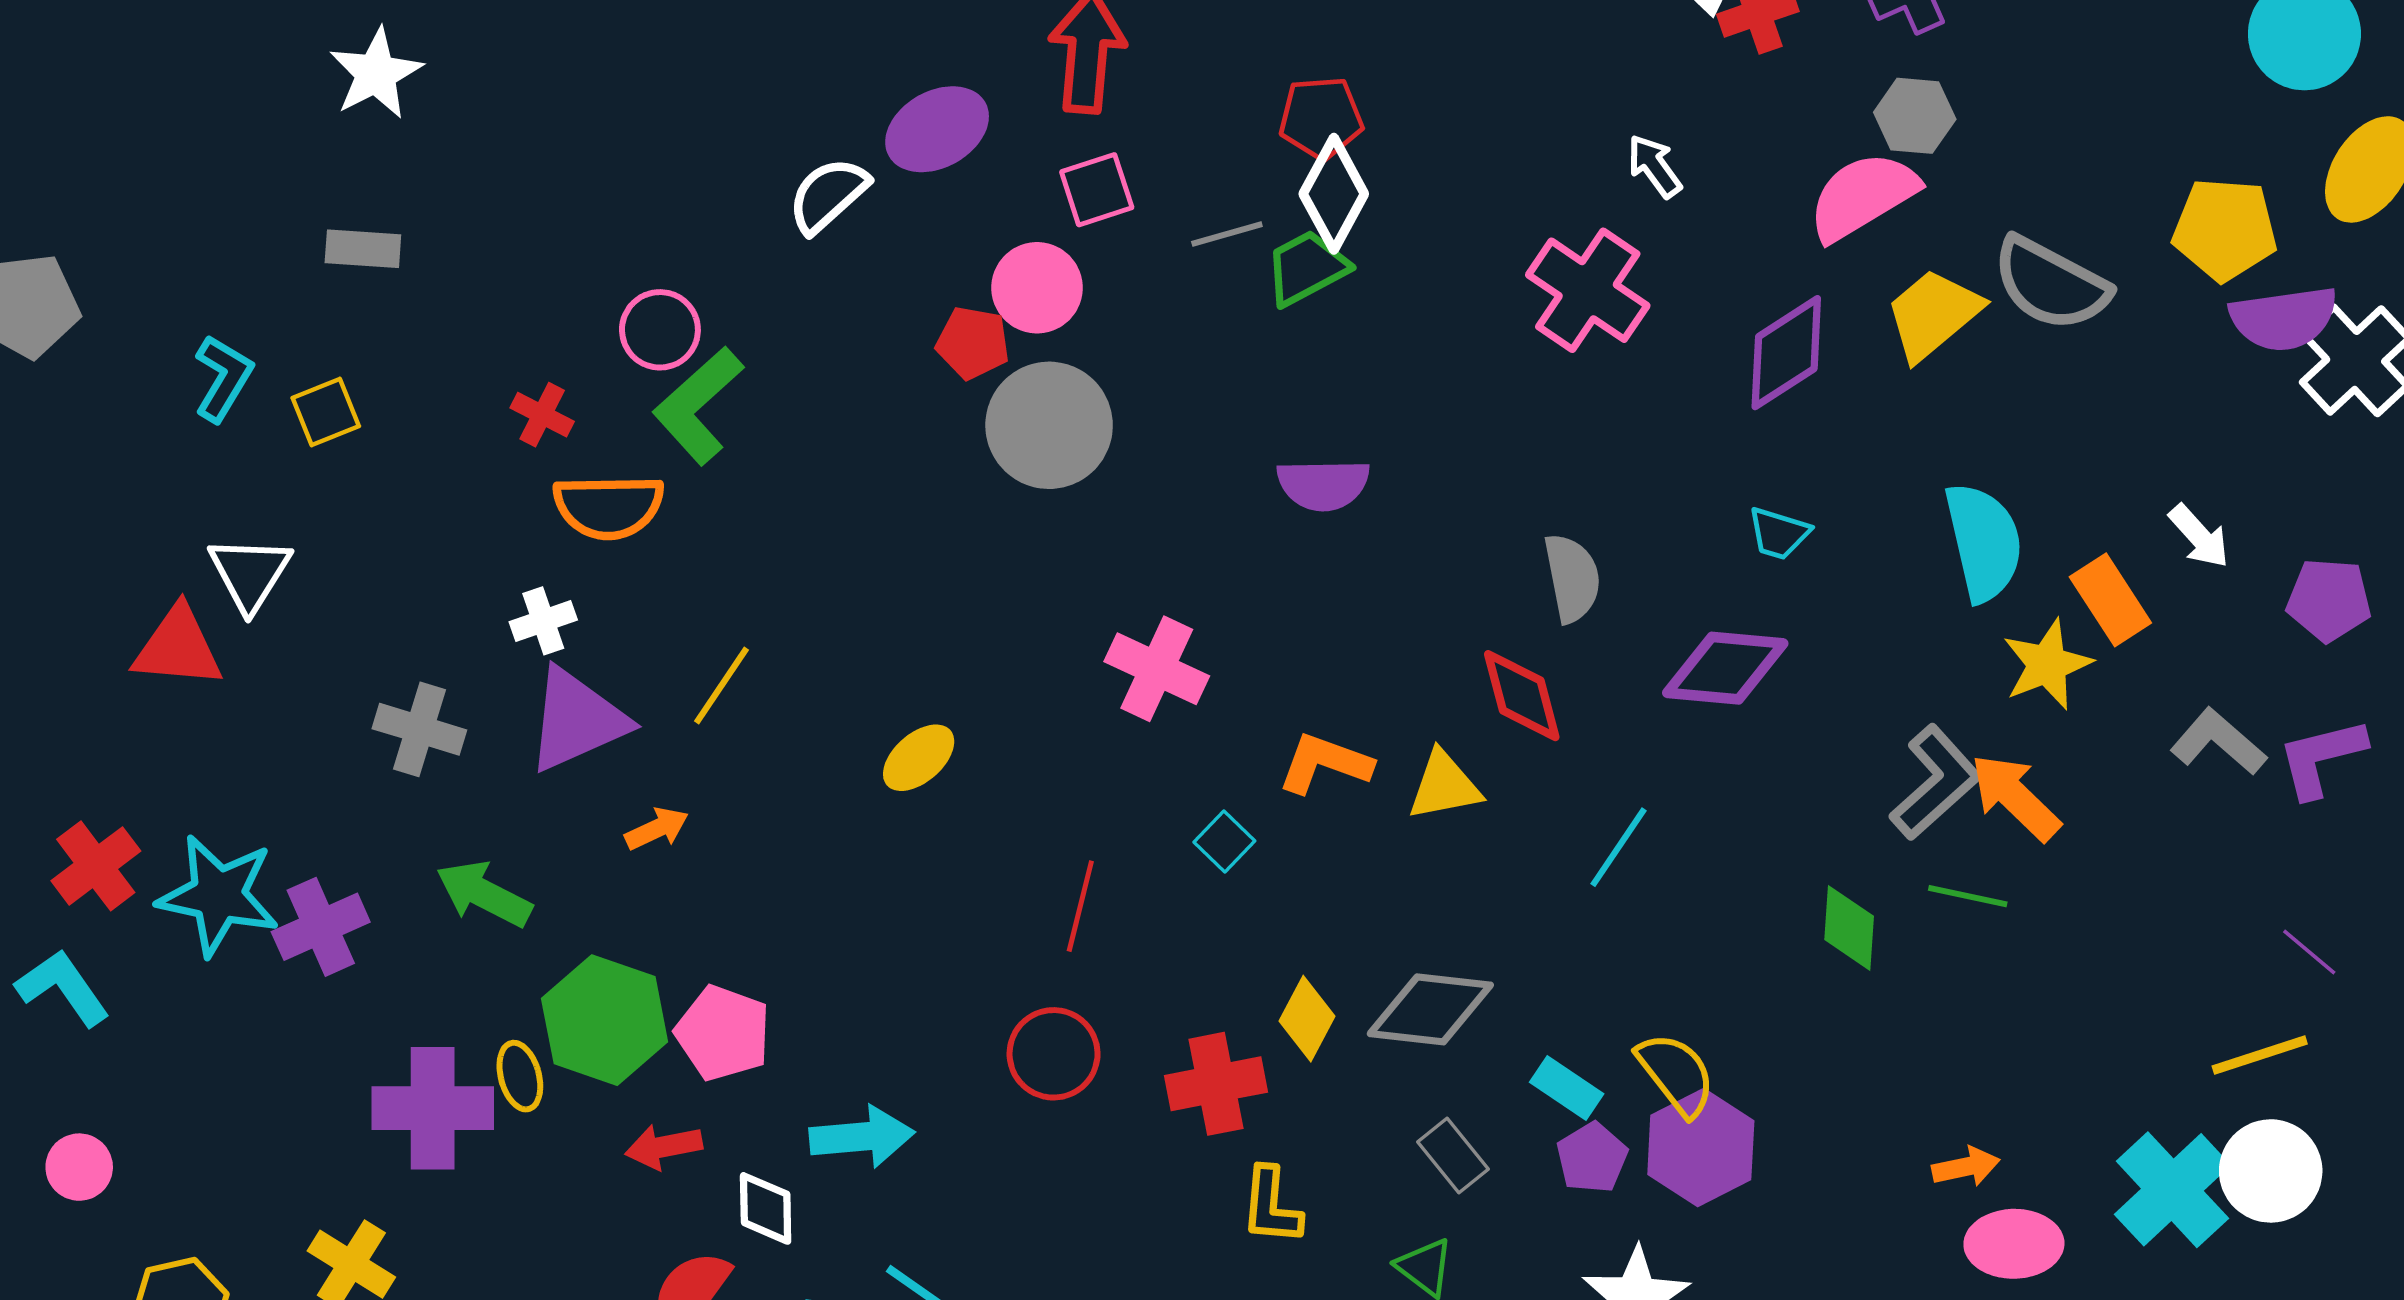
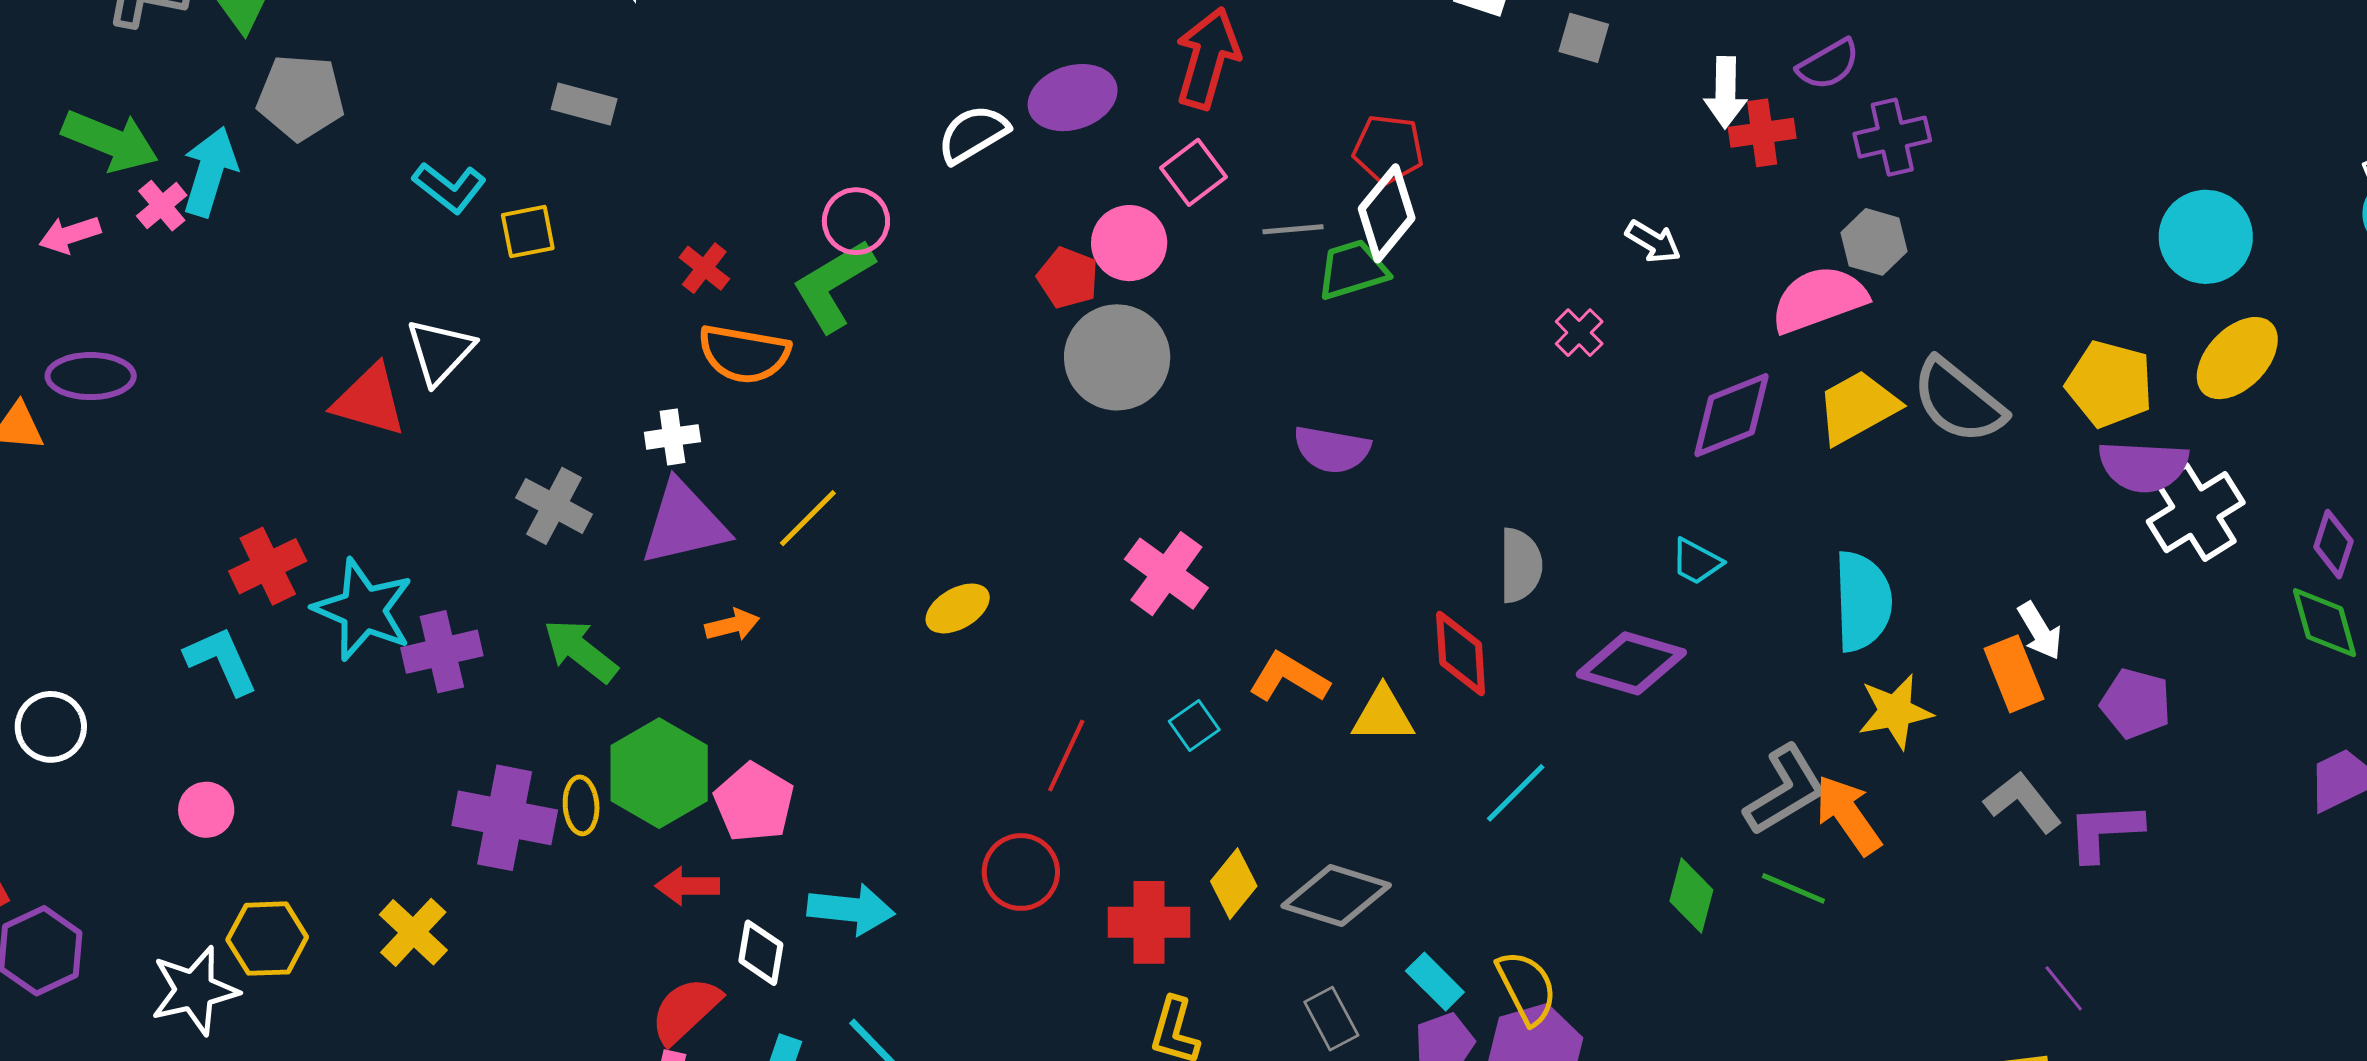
white arrow: (1654, 166) -> (1653, 242), turned 146
pink square: (1097, 190) -> (1194, 172), turned -30
pink cross: (1588, 290) -> (1579, 333), size x0.5
pink circle: (660, 330) -> (856, 221), moved
cyan L-shape: (223, 378) -> (449, 188), turned 86
orange rectangle: (2110, 600) -> (2014, 674), moved

